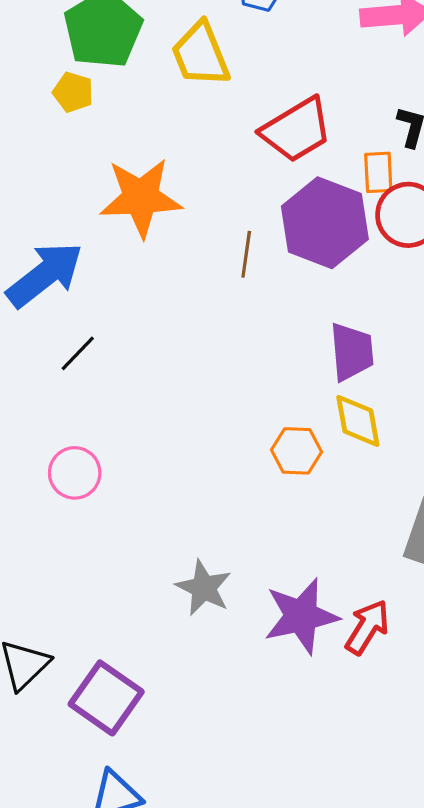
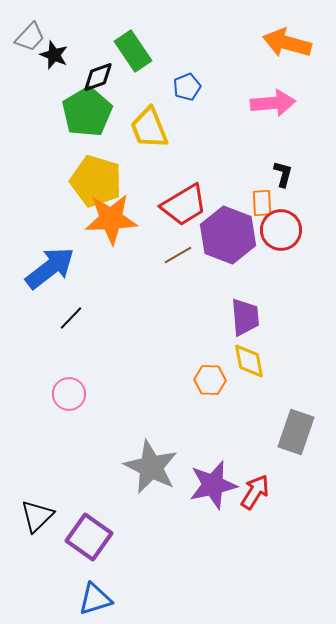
yellow pentagon: (73, 92) -> (96, 181), moved, size x2.0
red trapezoid: (297, 130) -> (184, 205), moved
brown line: (246, 254) -> (178, 255), turned 52
gray star: (204, 588) -> (151, 467), size x1.5

